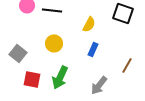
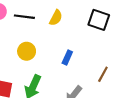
yellow semicircle: (89, 24) -> (56, 18), moved

